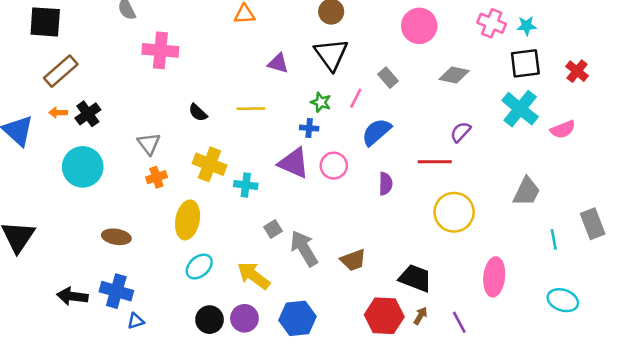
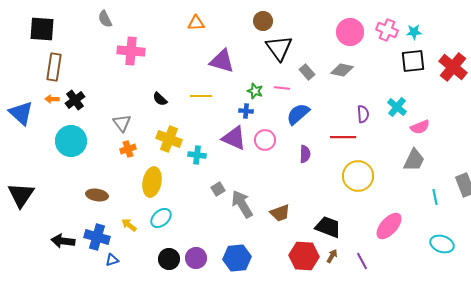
pink circle: (419, 26) -> (350, 32), moved
black triangle: (331, 54) -> (279, 48), moved
purple triangle: (278, 63) -> (222, 61), size x1.5
brown rectangle: (61, 71) -> (54, 67), turned -40
red cross: (577, 71) -> (453, 67), size x1.6
gray diamond: (454, 75) -> (342, 70), moved
pink line: (356, 98) -> (282, 88), turned 70
cyan cross: (520, 109) -> (397, 107), moved, size x0.7
pink semicircle: (563, 129) -> (420, 127), moved
purple semicircle: (461, 132) -> (363, 114), turned 132
yellow arrow: (254, 276) -> (129, 225), moved, size x0.6
pink ellipse: (494, 277) -> (389, 226), turned 36

